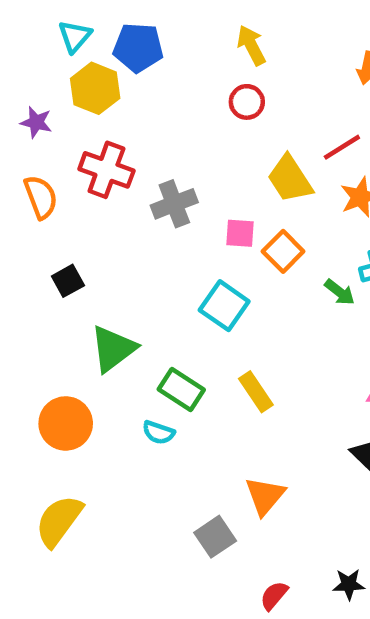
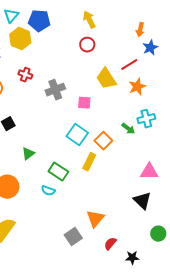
red cross: (106, 170) -> (25, 75), size x0.6
orange square: (283, 251) -> (103, 141), moved
green triangle: (113, 349) -> (28, 154), size x0.6
yellow rectangle: (256, 392) -> (89, 162), moved, turned 60
red semicircle: (274, 596) -> (110, 244), moved

